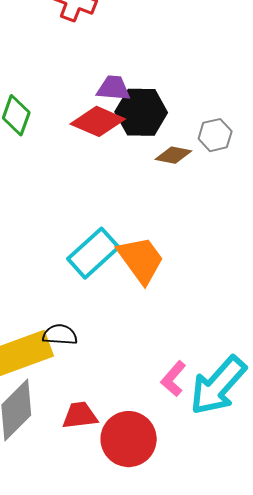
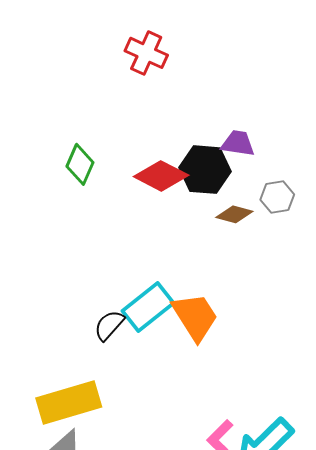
purple trapezoid: (113, 88) -> (238, 143), moved
black semicircle: (60, 335) -> (109, 325), moved, turned -56

